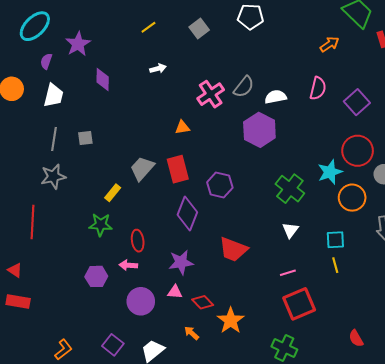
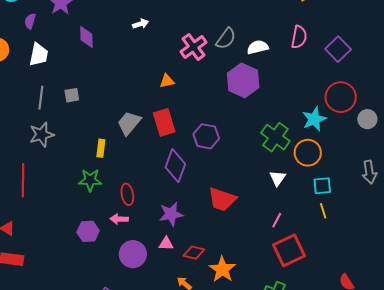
yellow rectangle: (113, 193) -> (101, 148), turned -30
orange circle: (352, 198) -> (308, 153), moved
pink line: (288, 273) -> (277, 220), turned -42
red diamond: (203, 302) -> (194, 253), turned -30

